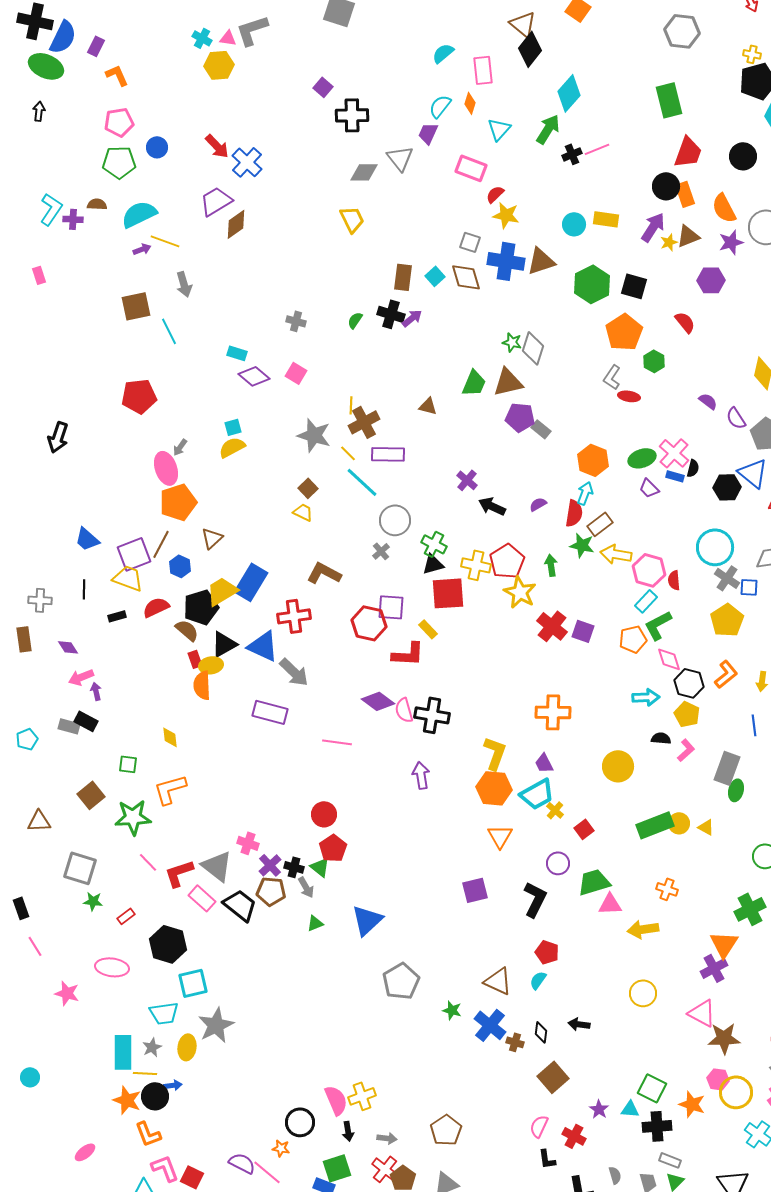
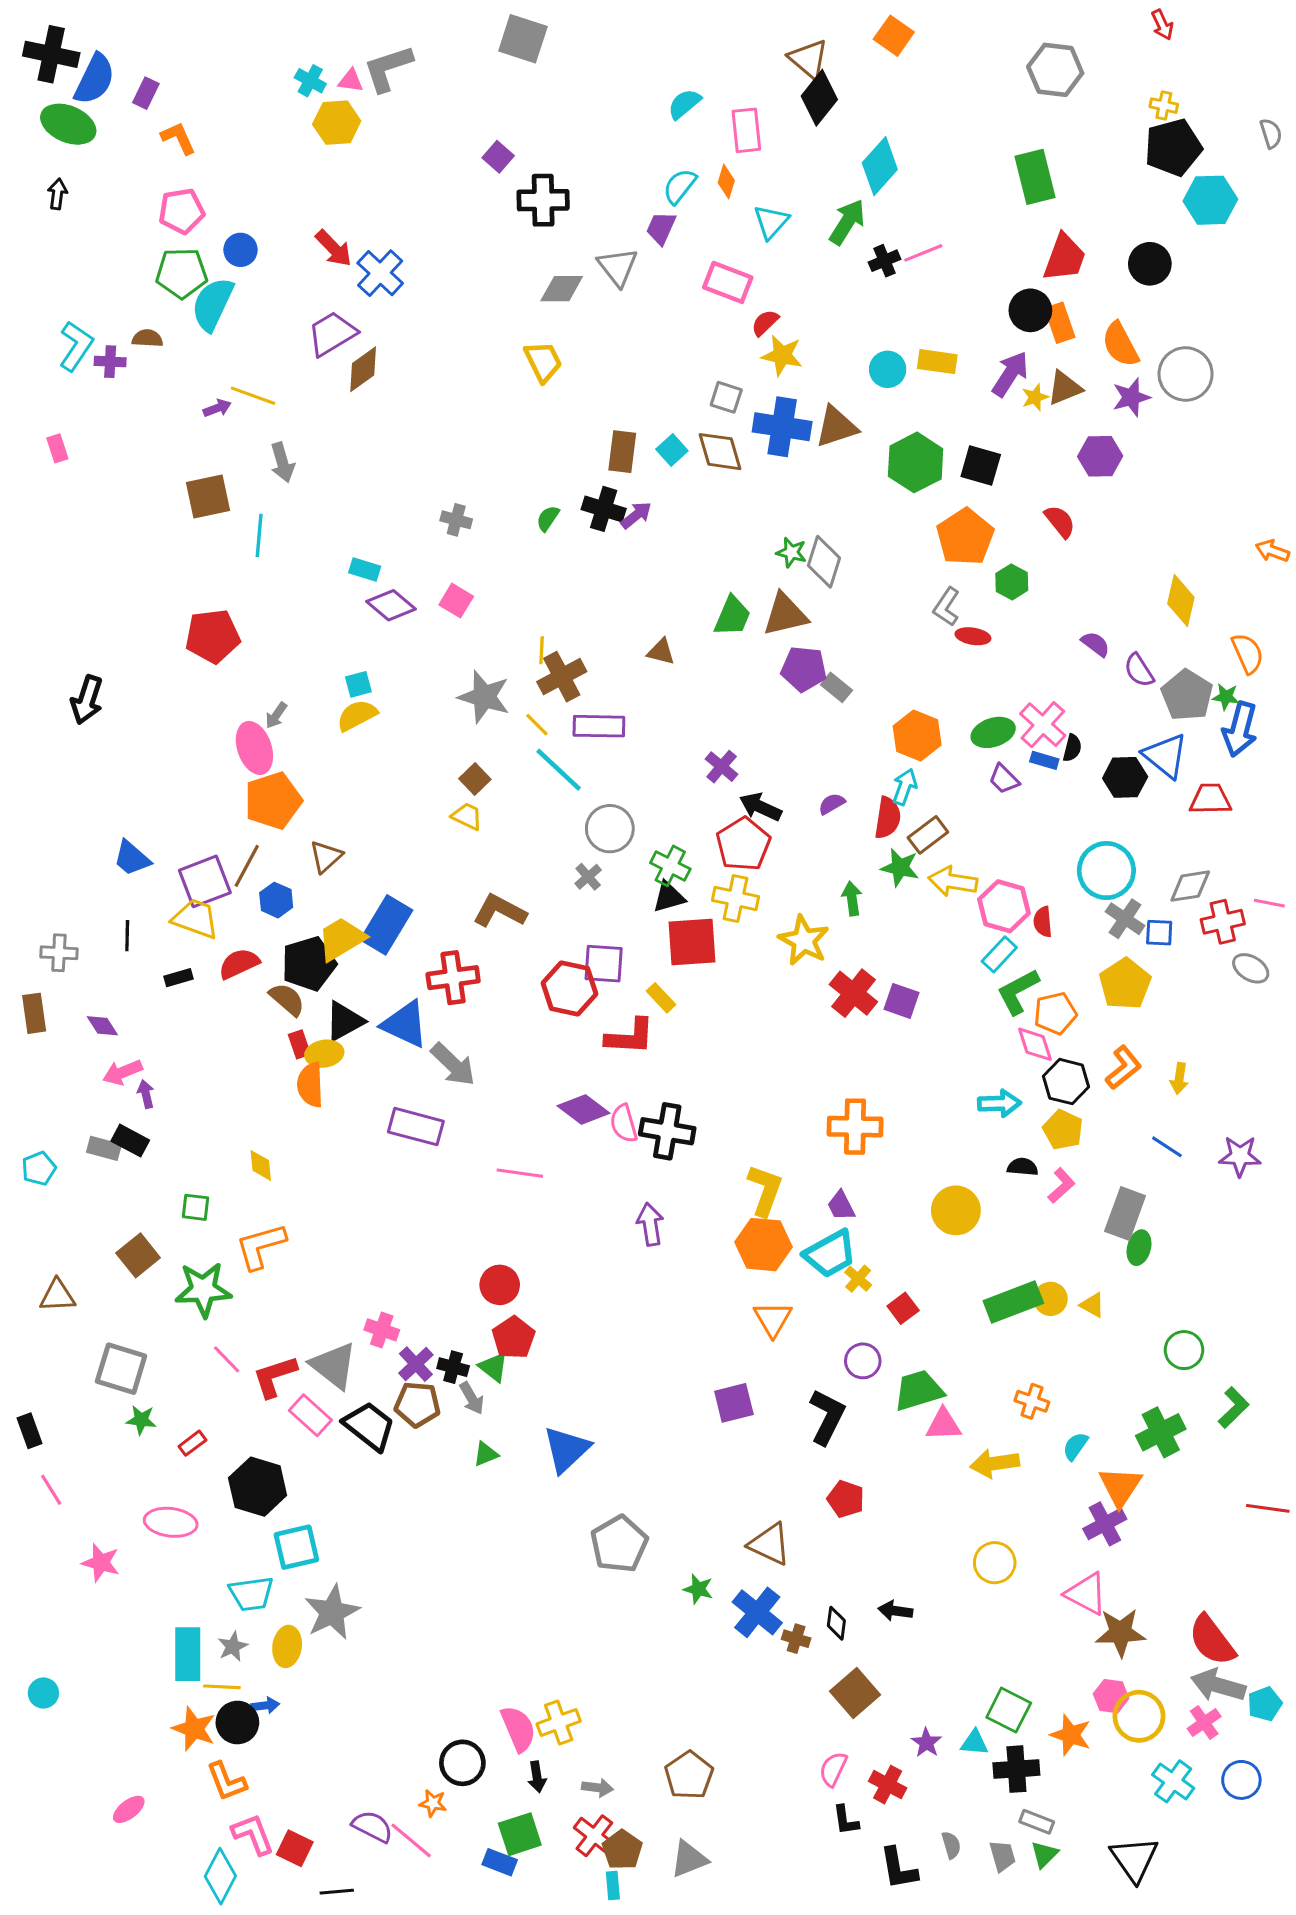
cyan semicircle: (139, 214) -> (213, 304), moved, turned -39
cyan line: (169, 331) -> (259, 535), turned 32
red pentagon: (507, 561) -> (743, 844), moved
orange pentagon: (633, 639) -> (1055, 1013), moved
blue line: (754, 725) -> (1167, 1147), turned -50
cyan semicircle: (538, 980) -> (1075, 1446), moved

